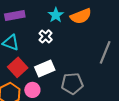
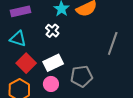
pink circle: (32, 90) -> (51, 84), moved

